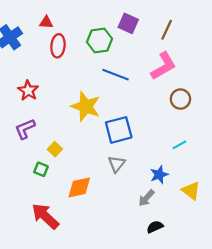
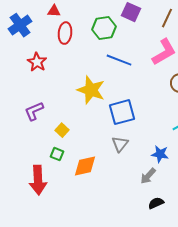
red star: (28, 91) -> (37, 62), moved
green square: (41, 169) -> (57, 154), moved
blue star: (159, 175) -> (160, 154), turned 30
red arrow: (45, 216) -> (38, 180), moved, turned -136

